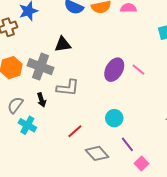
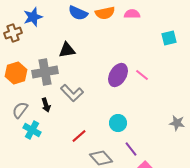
gray cross: (41, 67) -> (45, 72), turned -30
gray L-shape: (68, 88) -> (72, 93), turned 40

